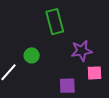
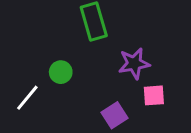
purple square: (67, 86) -> (114, 115), turned -30

